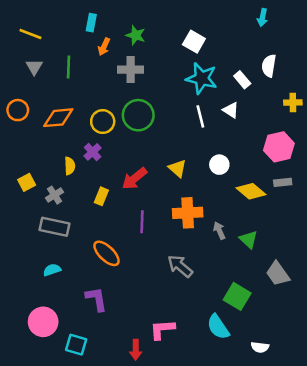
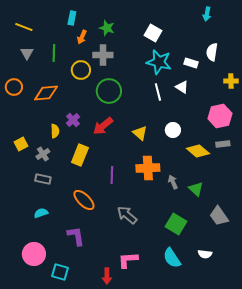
white rectangle: (242, 80) -> (191, 63), turned -32
yellow circle: (103, 122) -> (81, 70), moved
red arrow: (134, 179) -> (103, 126), moved
yellow rectangle: (101, 196) -> (80, 155), size x1.5
gray rectangle: (55, 227) -> (43, 179), size x0.7
gray arrow: (180, 266) -> (127, 215), moved
green square: (237, 296) -> (176, 224), moved
white semicircle: (260, 347) -> (205, 254), moved

